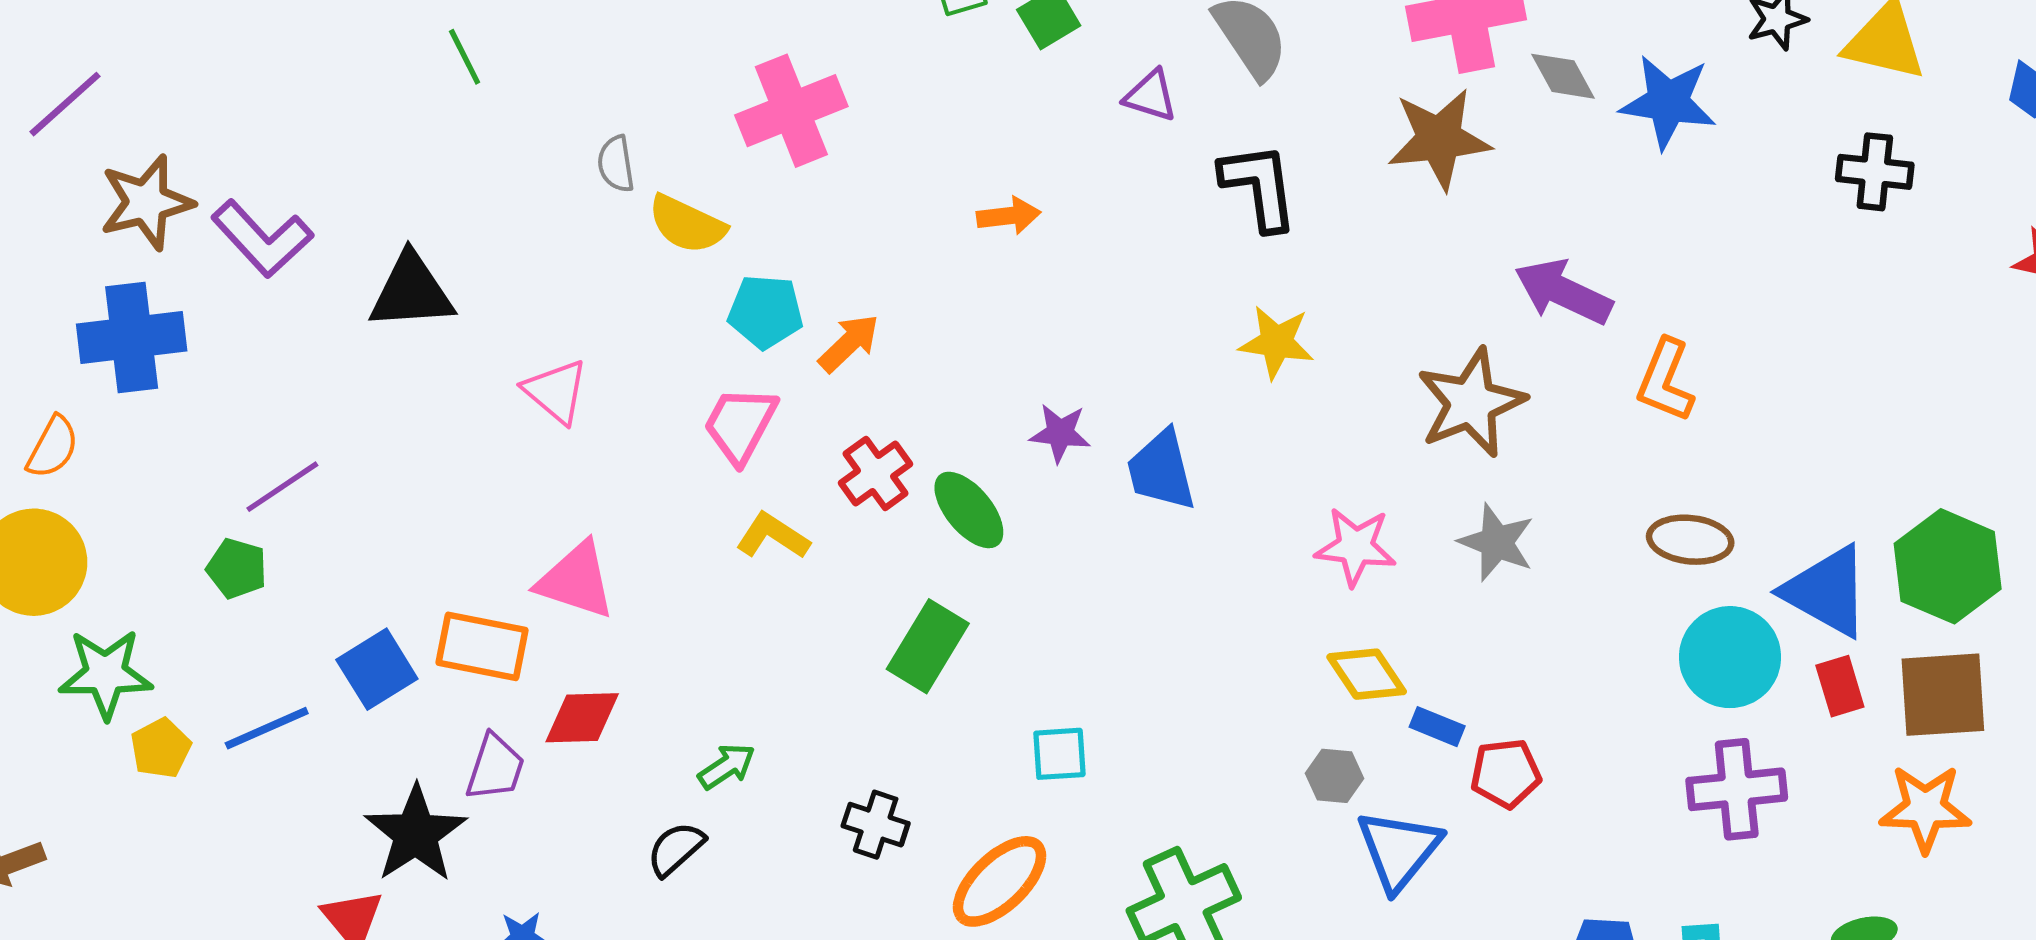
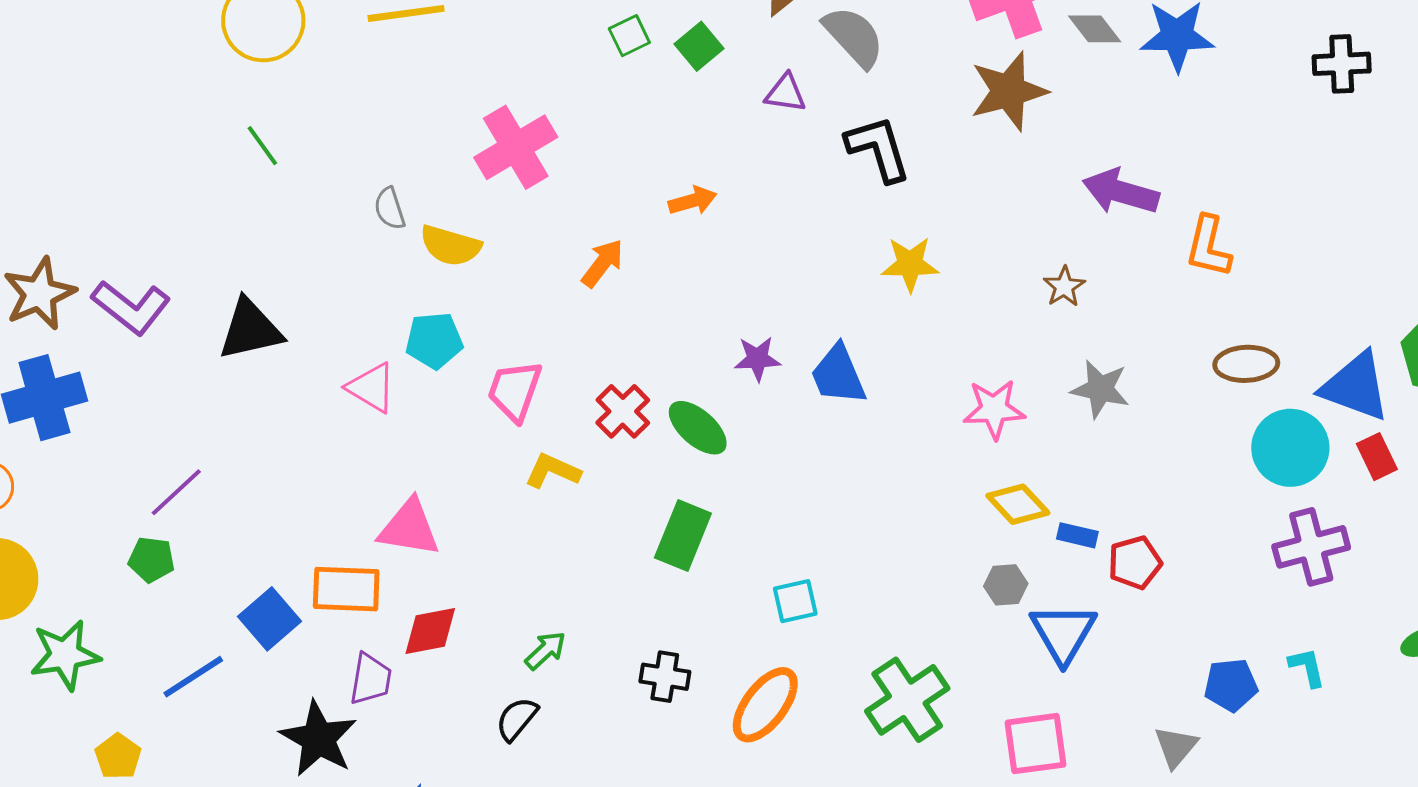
cyan pentagon: (766, 312) -> (434, 340), moved
orange arrow: (849, 343) -> (603, 263), moved
brown star: (1471, 403) -> (1064, 287), size x0.5
yellow pentagon: (161, 748) -> (118, 756), moved

